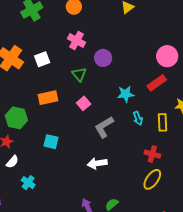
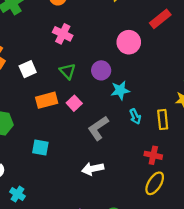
pink circle: (167, 56) -> (129, 42), moved
purple circle: (103, 58) -> (101, 70), moved
white square: (42, 59) -> (28, 69), moved
red rectangle: (157, 83) -> (160, 19), moved
orange rectangle: (48, 98) -> (47, 100), moved

